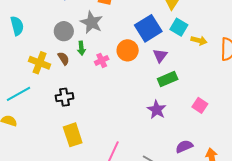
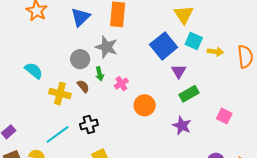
cyan semicircle: (17, 26) -> (34, 71), moved, turned -30
orange circle: (128, 50) -> (145, 105), moved
cyan line: (18, 94) -> (58, 134), moved

